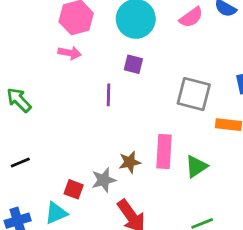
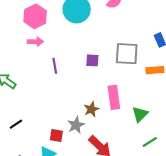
purple square: (133, 64) -> (92, 60), moved
purple line: (108, 95) -> (55, 66), moved
green triangle: (196, 166) -> (140, 114), moved

